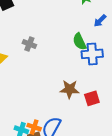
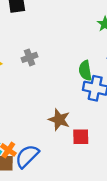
gray cross: (29, 44) -> (29, 57), turned 32

